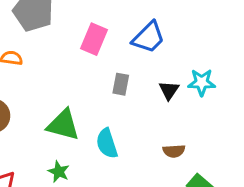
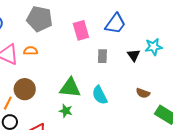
pink rectangle: (94, 39) -> (81, 30), turned -30
brown semicircle: (174, 151) -> (143, 93), turned 32
green star: (59, 172) -> (66, 111), moved

